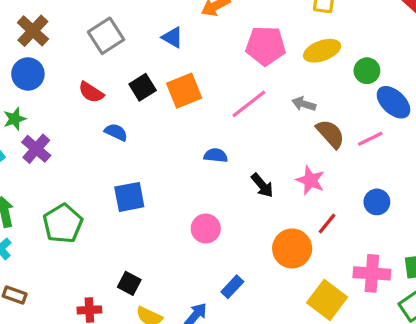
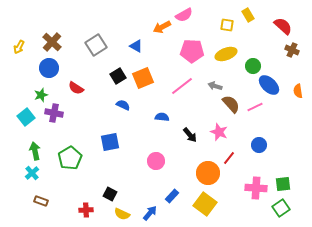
red semicircle: (91, 92) -> (76, 88), moved
blue semicircle: (116, 132) -> (123, 105), moved
purple cross: (36, 149) -> (54, 113), turned -30
yellow square: (327, 300) -> (205, 204), moved

